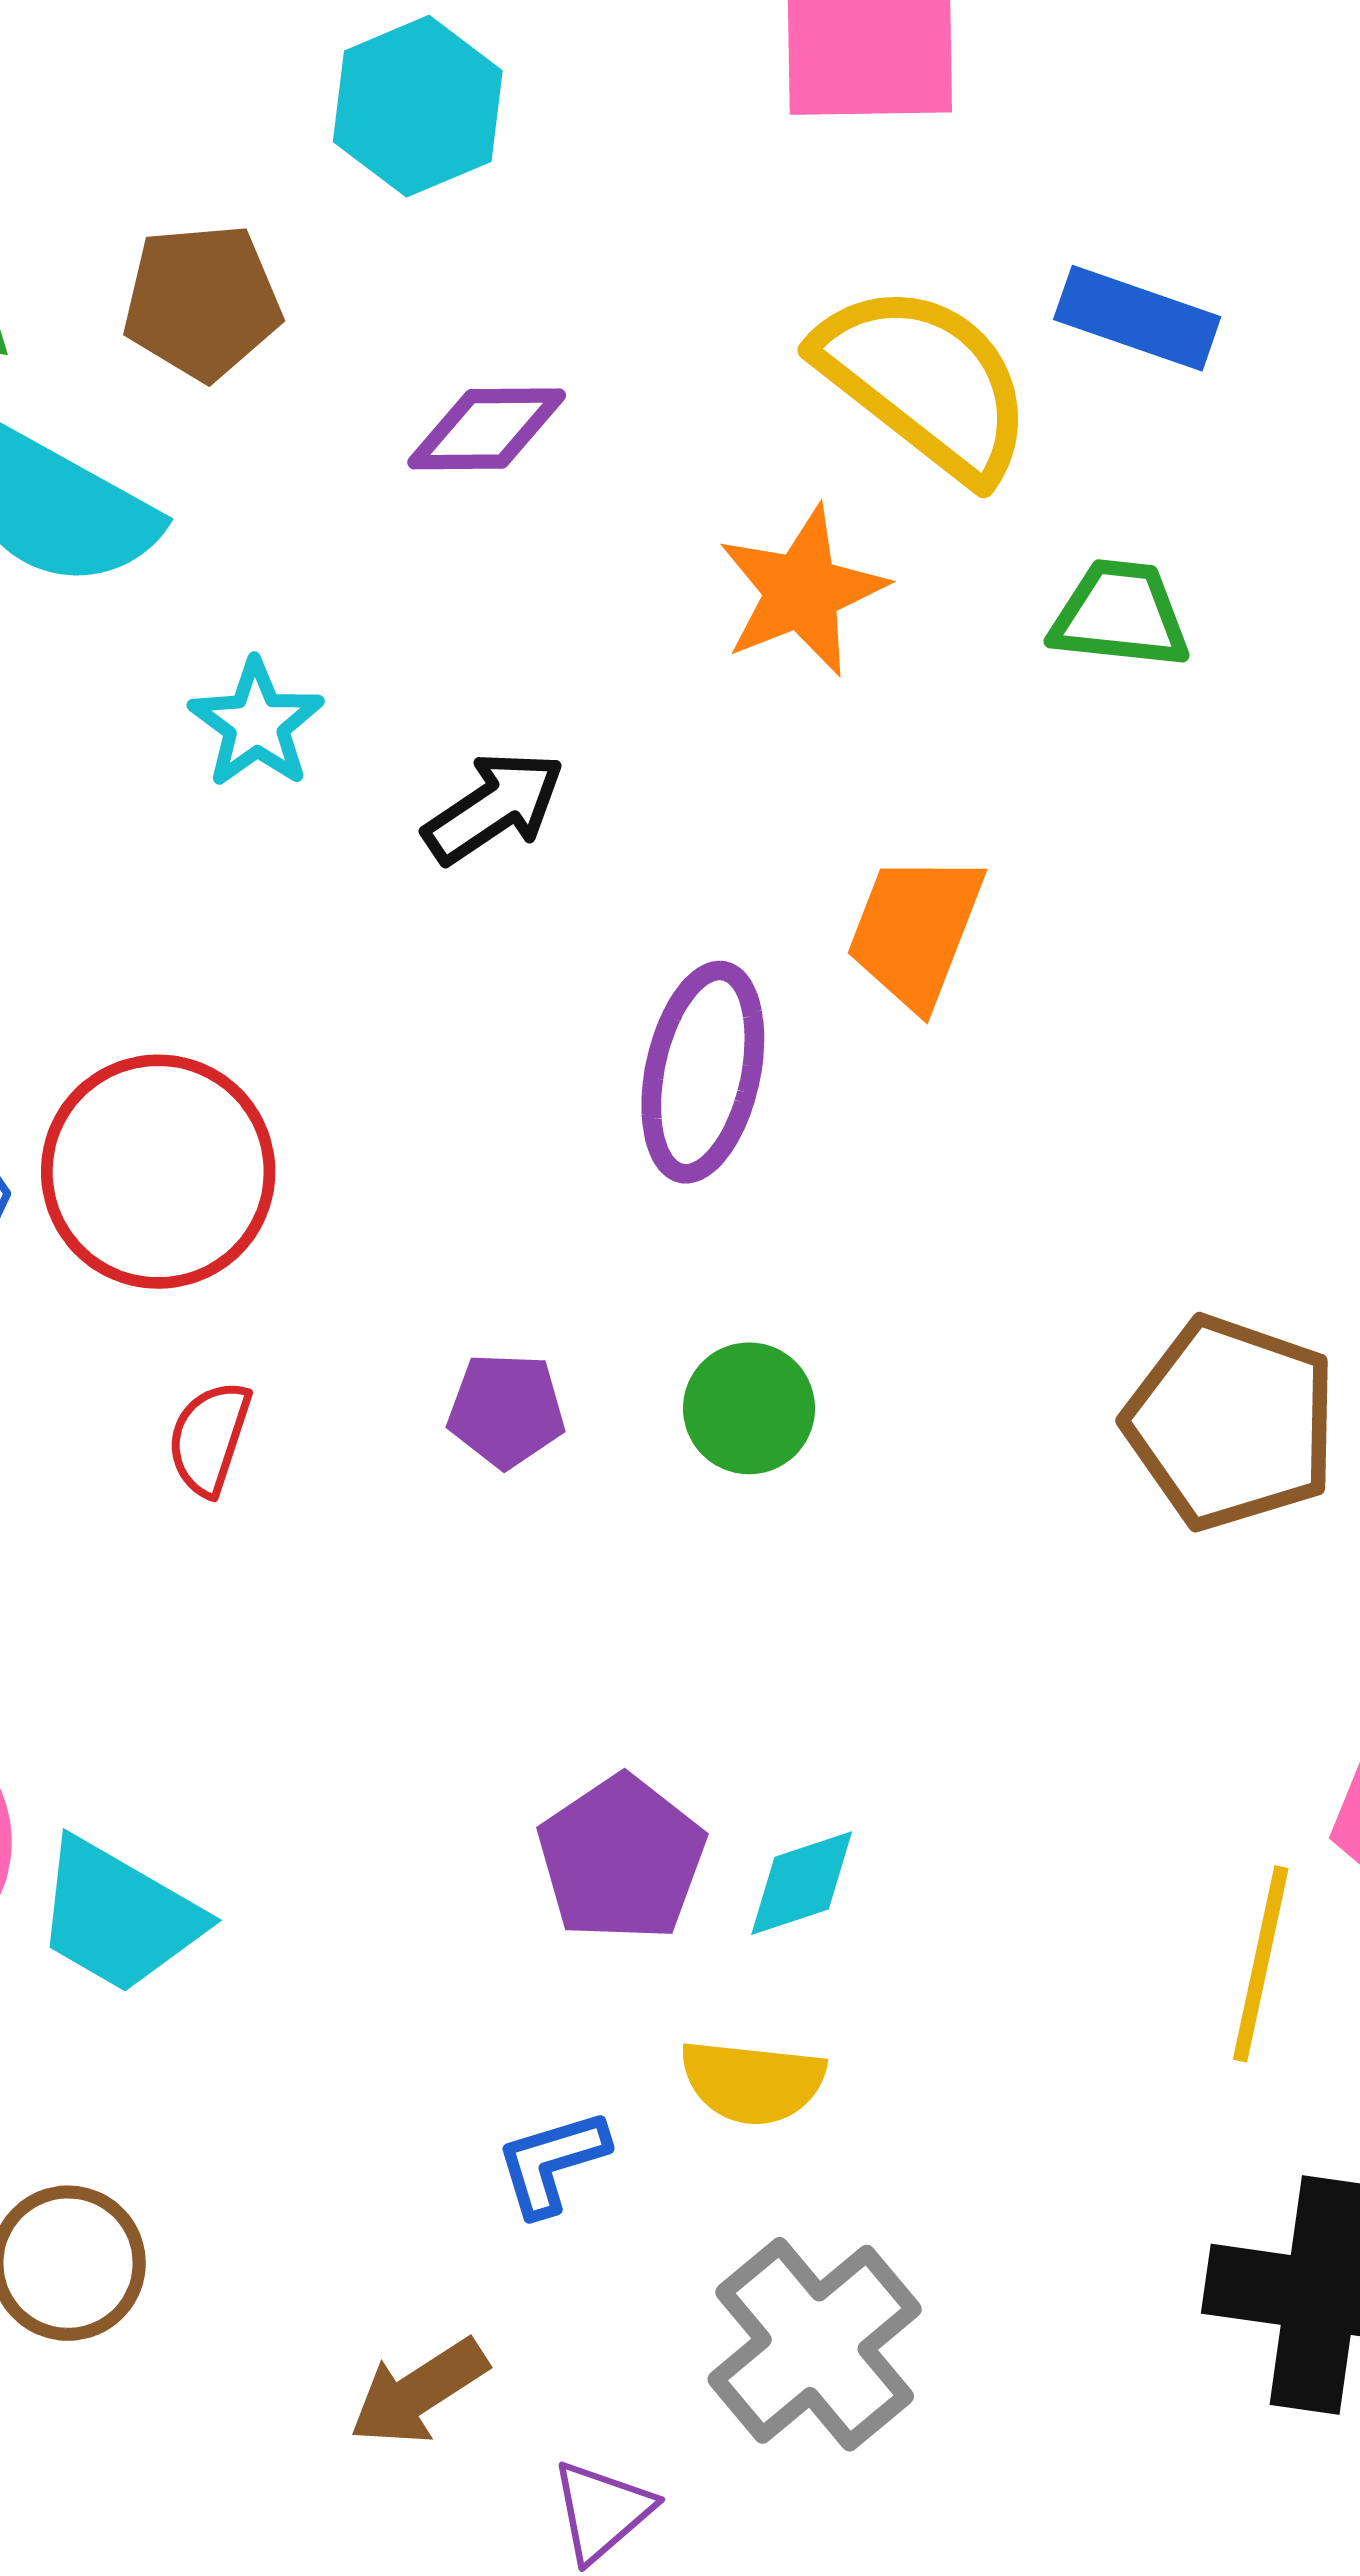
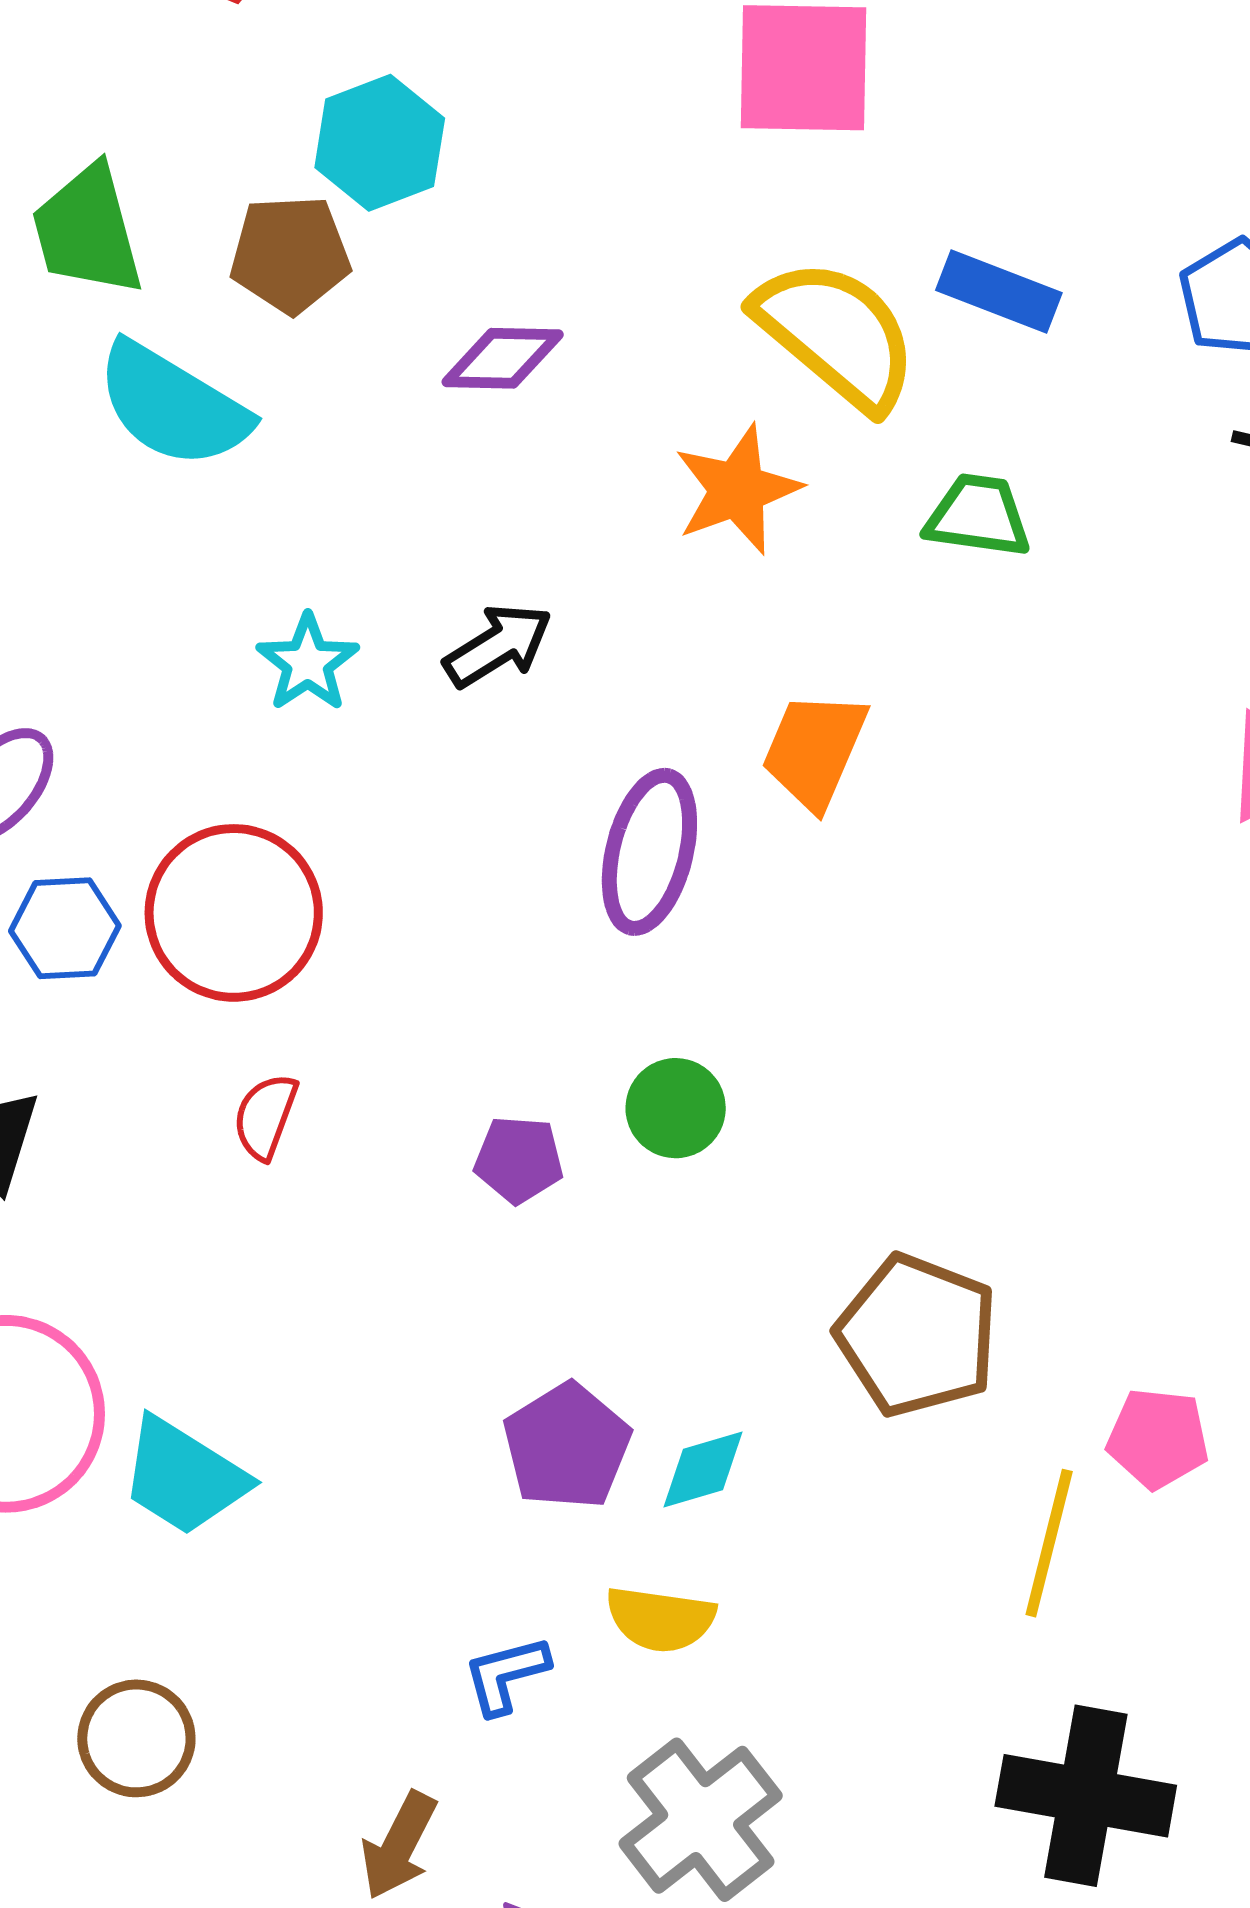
cyan hexagon: (418, 106) -> (380, 143), moved
cyan star: (256, 724) -> (308, 663), moved
purple pentagon: (506, 1410) -> (519, 1160), moved
brown pentagon: (1231, 1423) -> (917, 1335), moved
brown arrow: (419, 2392) -> (399, 1845), turned -32

